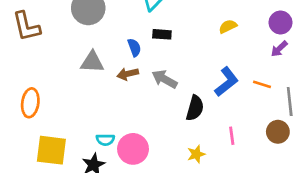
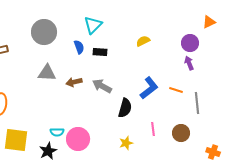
yellow semicircle: (228, 26) -> (143, 41), moved
blue semicircle: (134, 48) -> (79, 47), moved
purple arrow: (279, 49) -> (189, 63), turned 112
brown circle: (278, 132) -> (181, 133), moved

